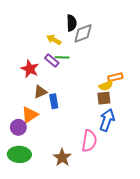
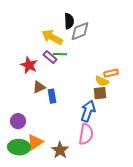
yellow arrow: (54, 40) -> (52, 37), size x1.5
yellow semicircle: (106, 86) -> (102, 81), turned 48
orange triangle: (30, 115) -> (35, 142), moved
blue arrow: (107, 120) -> (88, 111), moved

